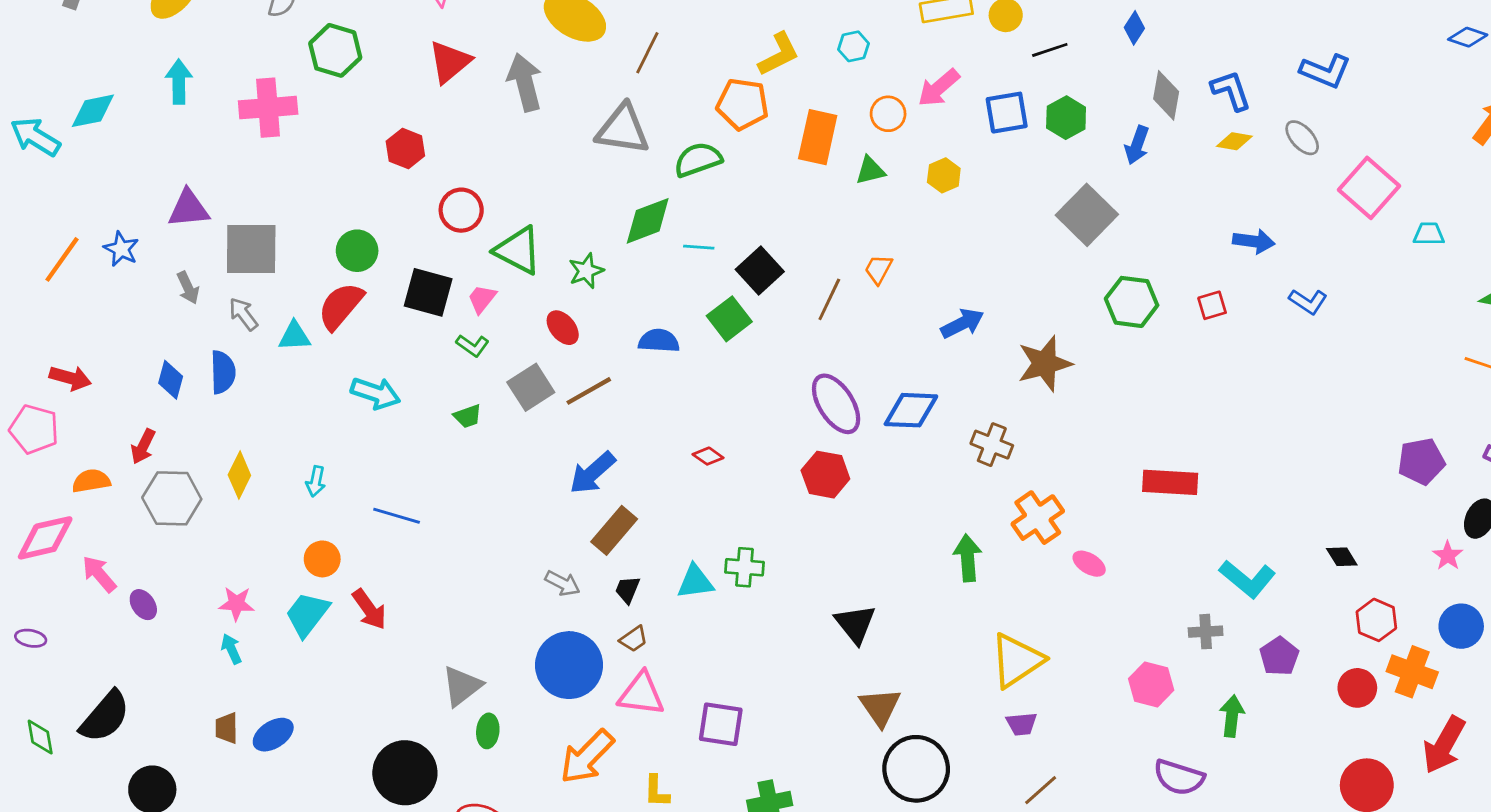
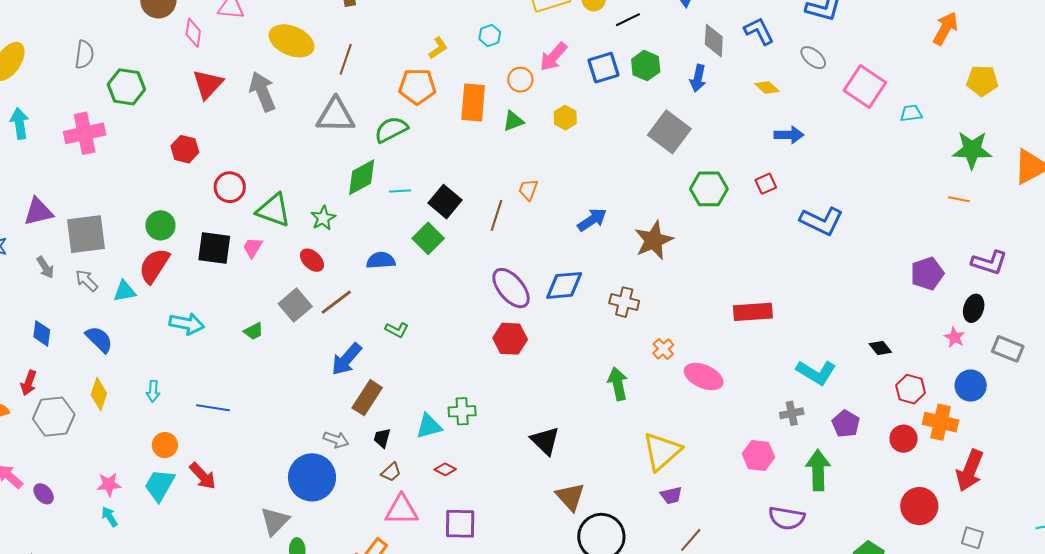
yellow L-shape: (779, 54) -> (438, 48), size x0.7
yellow diamond: (1234, 141) -> (767, 87), moved, turned 40
blue L-shape: (1308, 301) -> (822, 221), moved, size x1.6
green L-shape: (472, 346) -> (397, 330), moved
blue semicircle: (223, 372) -> (99, 339), moved, turned -36
red diamond: (708, 456) -> (445, 469), moved
orange cross: (1038, 518) -> (663, 349), size x0.6
pink ellipse: (1089, 564) -> (704, 376), size x1.6
blue circle: (569, 665) -> (312, 477), moved
green arrow: (1232, 716) -> (818, 470), size x1.4

